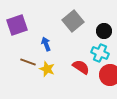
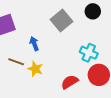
black circle: (104, 31) -> (93, 11), moved
red semicircle: (81, 67) -> (70, 82), moved, turned -66

